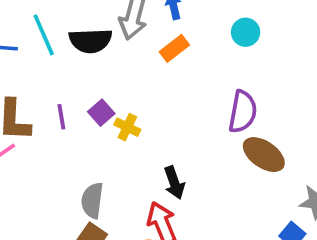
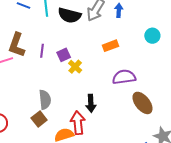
orange rectangle: (174, 48) -> (111, 46), moved
purple semicircle: (243, 112) -> (124, 77), moved, turned -125
gray semicircle: (92, 200) -> (45, 100), turned 150

